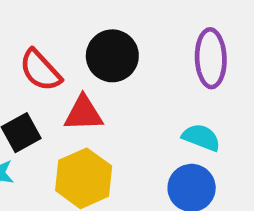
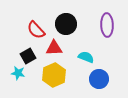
cyan semicircle: (201, 137) -> (86, 57), moved

